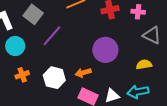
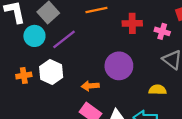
cyan circle: (15, 46) -> (34, 36), moved
white hexagon: (54, 78) -> (51, 72), moved

